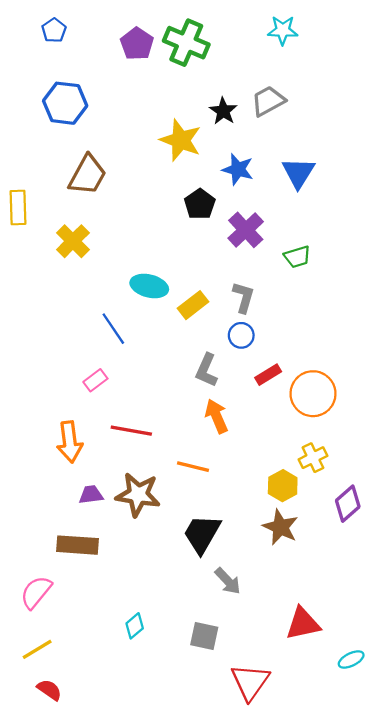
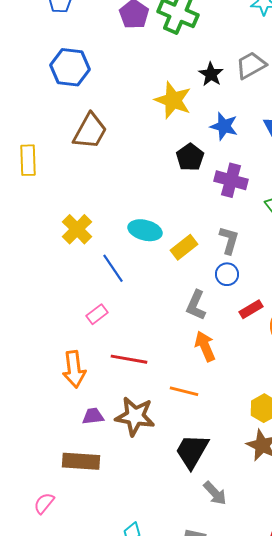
purple cross: (246, 230) -> (231, 180), turned -32
yellow cross: (73, 241) -> (77, 229), moved
pink semicircle: (36, 592) -> (44, 503), size x0.7

